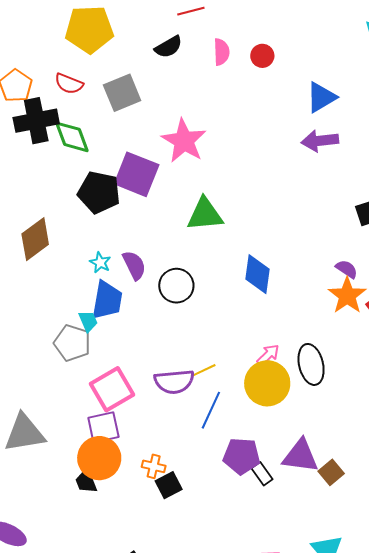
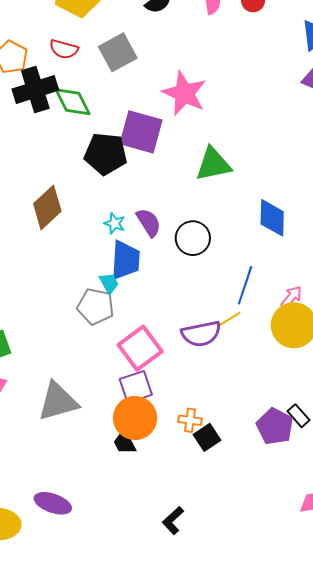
blue line: (211, 410) -> (245, 285), moved
purple pentagon: (242, 456) -> (275, 426), moved, turned 30

